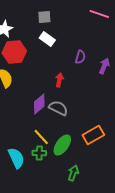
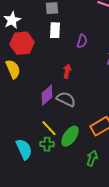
white rectangle: (47, 39) -> (55, 30), turned 56
purple semicircle: (80, 57) -> (82, 41), moved
green arrow: (73, 173) -> (92, 158), moved

